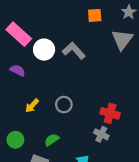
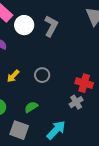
gray L-shape: (74, 51) -> (51, 26), turned 70
gray cross: (101, 134) -> (76, 102), turned 32

